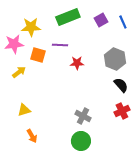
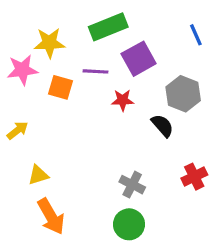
purple square: (101, 20) -> (139, 59), moved, size x1.5
yellow arrow: (19, 72) -> (18, 130), moved
black semicircle: (121, 85) -> (162, 126), moved
orange arrow: (32, 136) -> (51, 216), size x1.6

